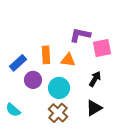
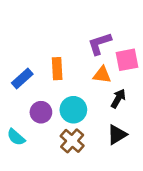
purple L-shape: (80, 35) -> (100, 44), turned -30
orange triangle: (68, 60) -> (102, 75), moved
purple circle: (33, 80) -> (41, 112), moved

